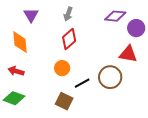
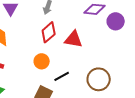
red triangle: (128, 54) -> (74, 39), moved
brown circle: (110, 77) -> (99, 79), moved

